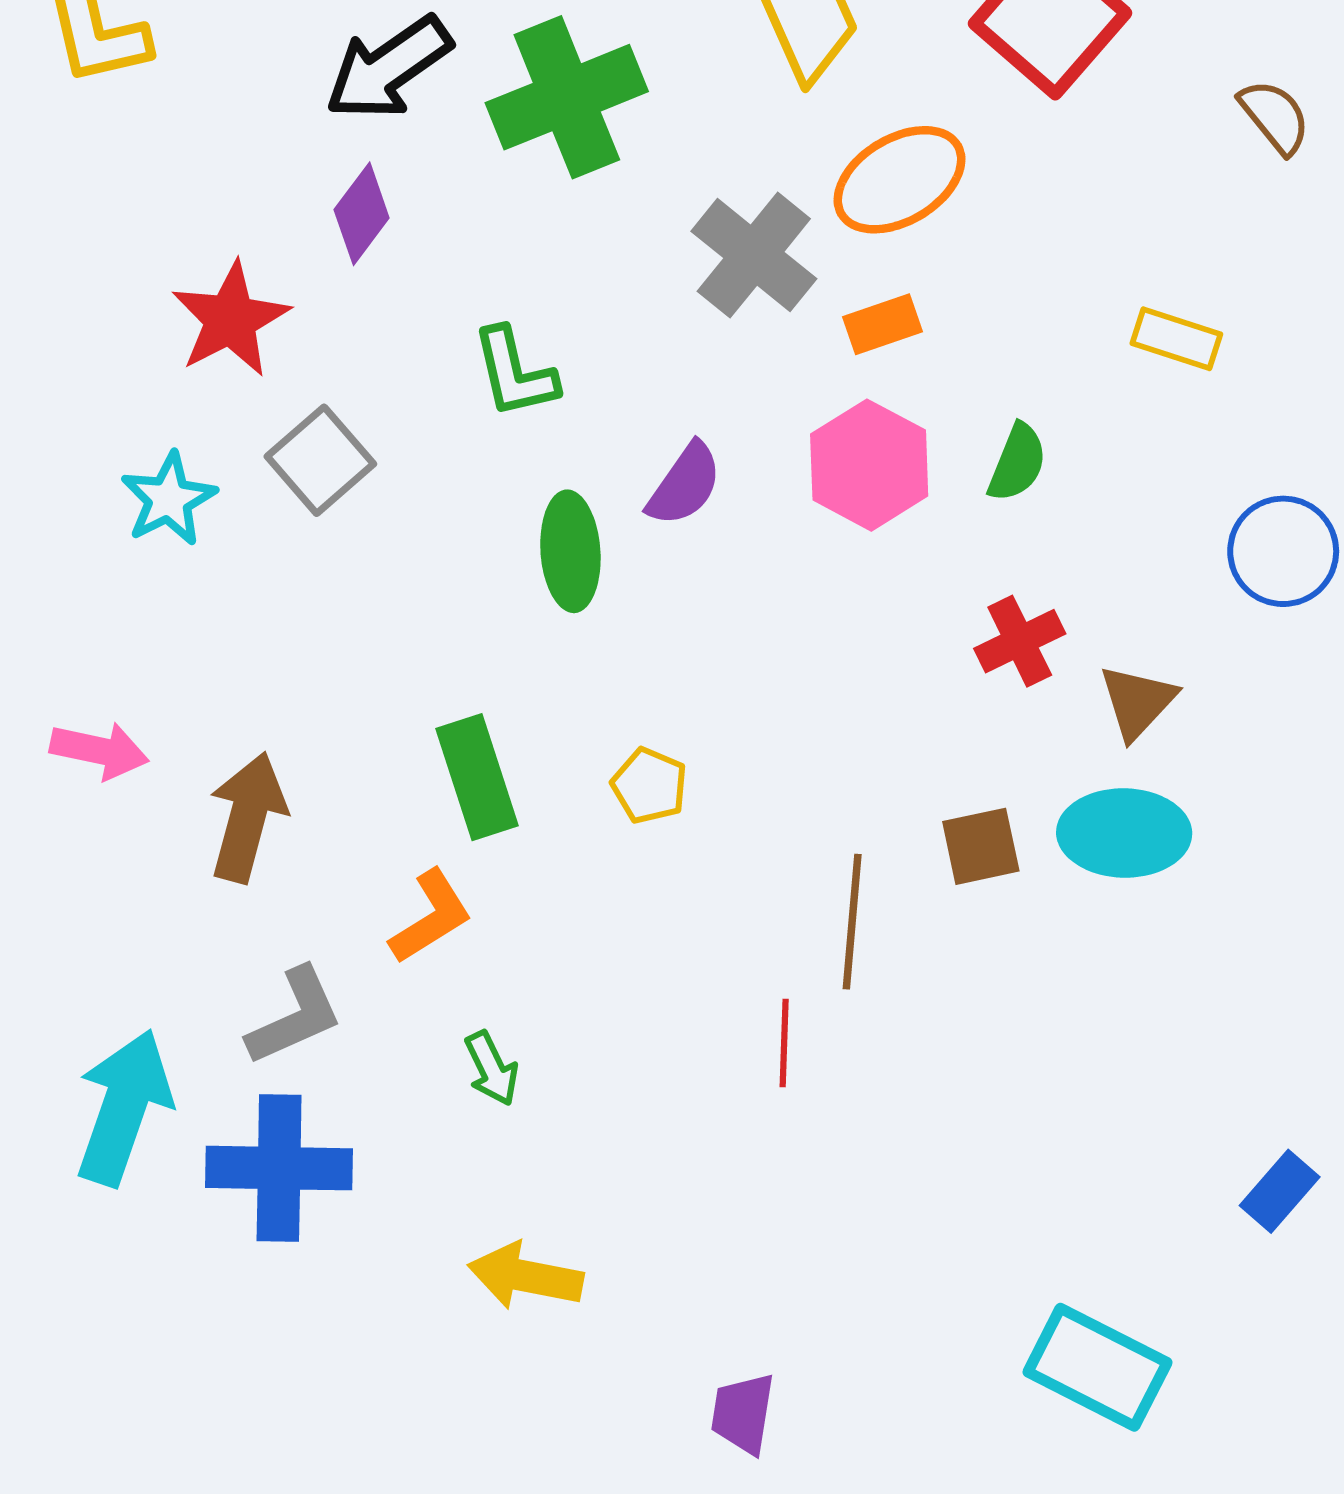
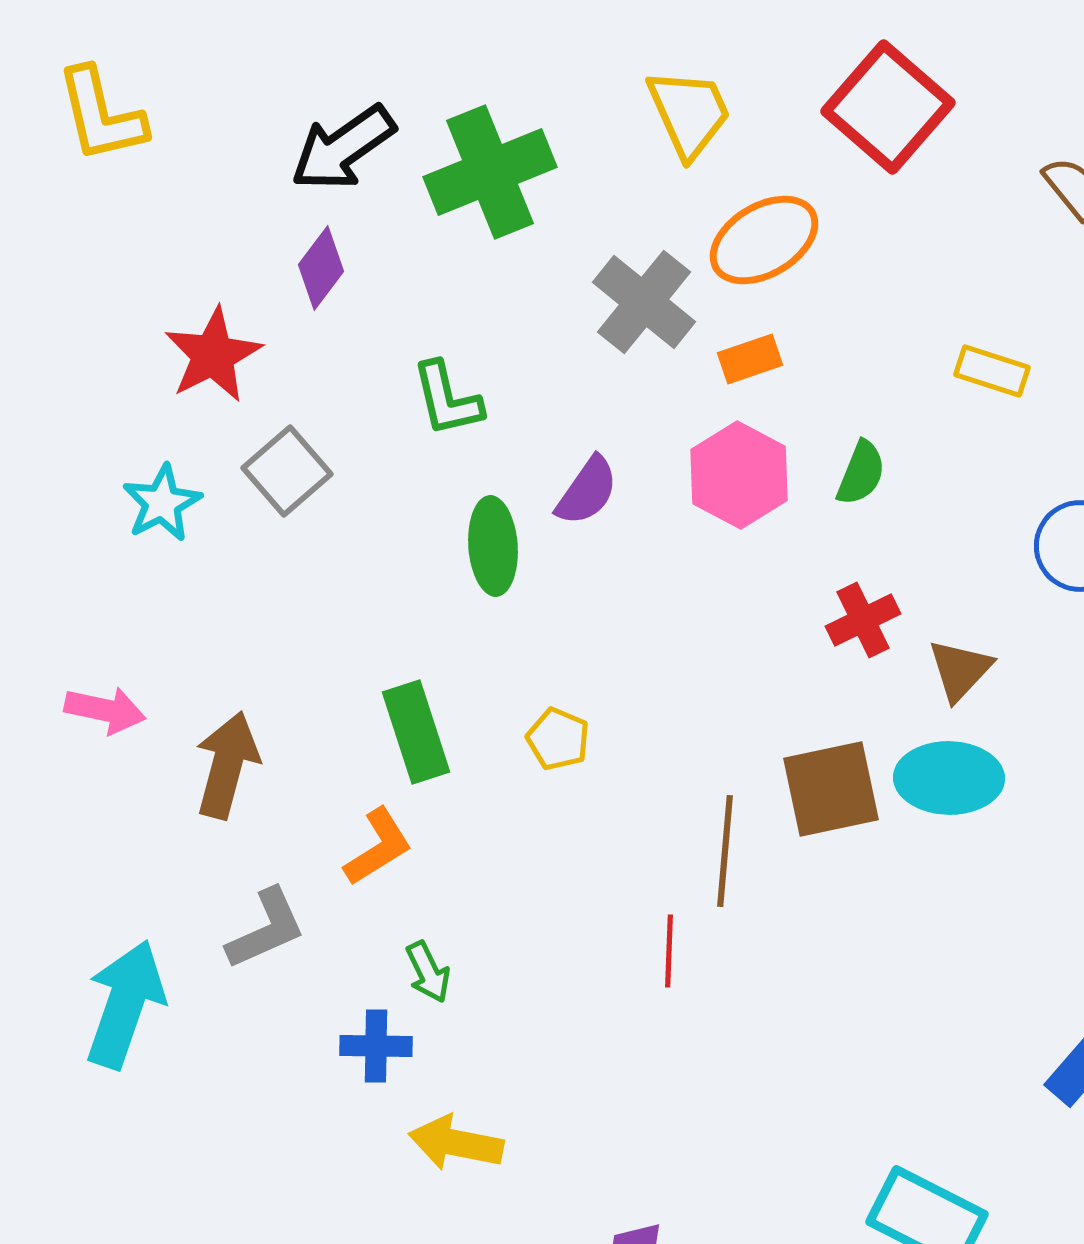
brown square: (981, 846) -> (831, 789), size x1.5
blue cross: (279, 1168) -> (376, 1046), moved, size x0.6

